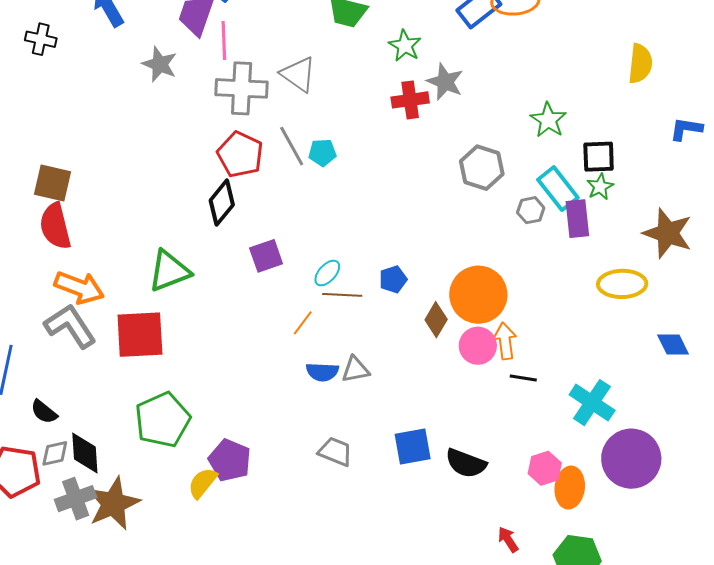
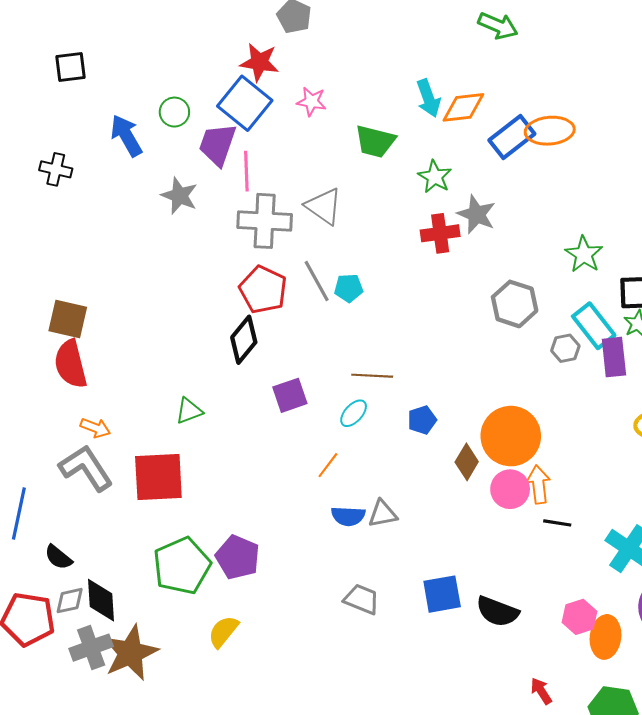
green triangle: (169, 271) -> (189, 411), size x0.6
orange arrow: (79, 287) -> (95, 428), size x0.6
brown line: (342, 295) -> (372, 376), moved
purple pentagon: (230, 460) -> (238, 557), moved

